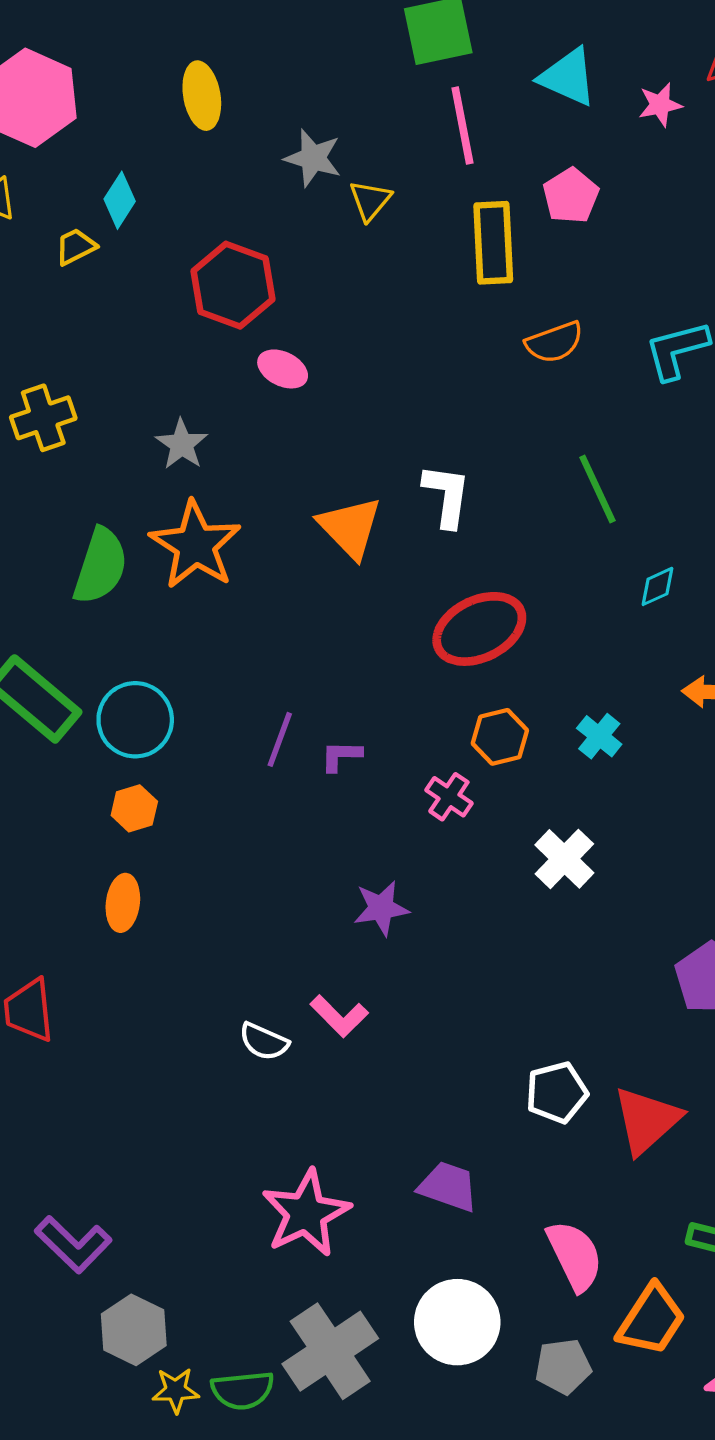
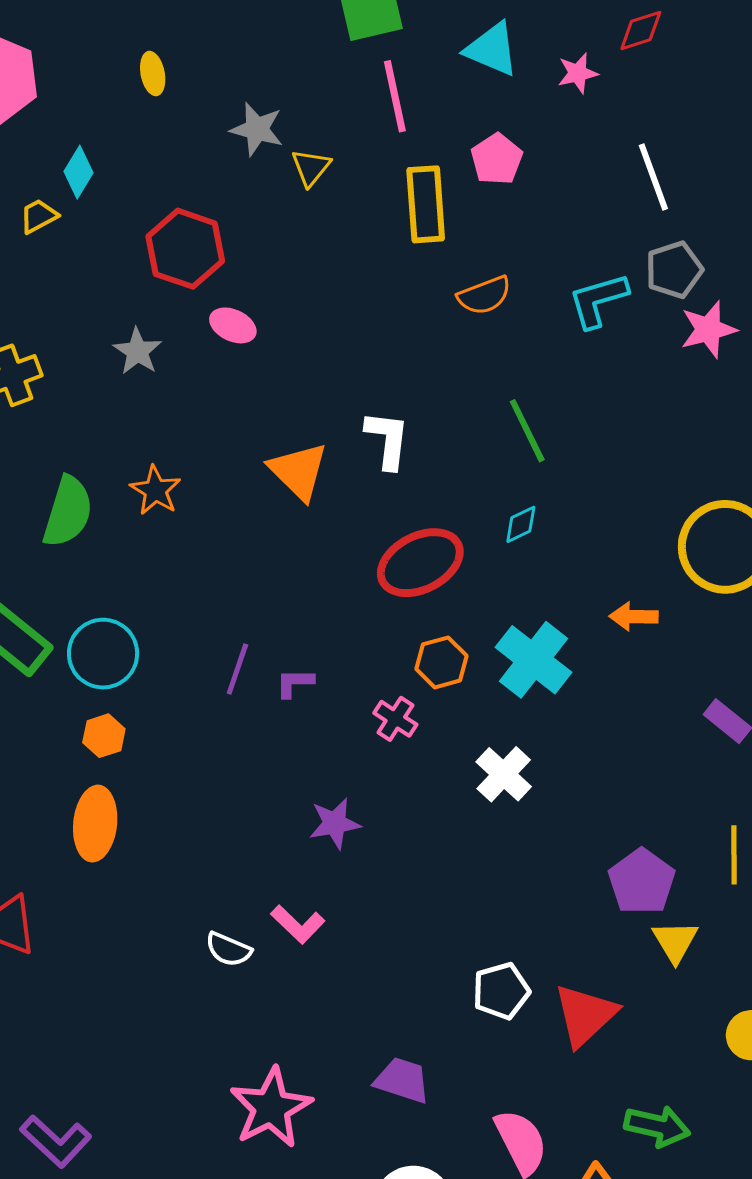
yellow ellipse: (202, 96) -> (153, 74), size x0.7
gray star: (182, 444) -> (137, 351), moved
orange star: (195, 545) -> (155, 490), size x0.6
cyan diamond: (657, 586) -> (521, 524), moved
cyan cross: (599, 736) -> (534, 660), size x1.8
orange ellipse: (123, 903) -> (95, 824), size x1.4

